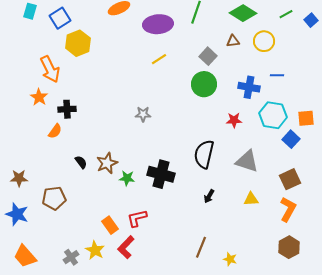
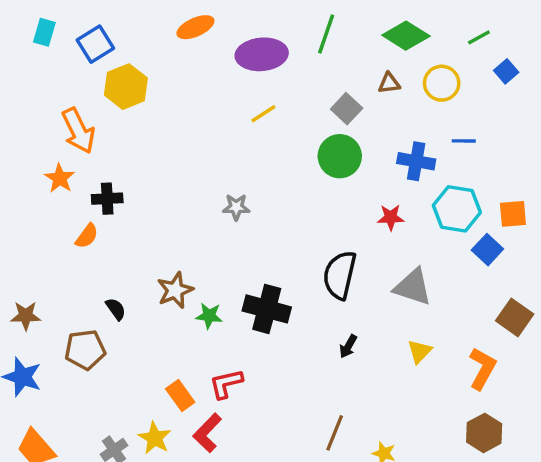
blue square: (311, 20) -> (506, 71), moved
black semicircle: (81, 162) -> (116, 309), moved
brown square: (290, 179) -> (515, 317), moved, turned -30
yellow triangle: (251, 199) -> (420, 351), turned -42

